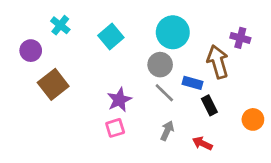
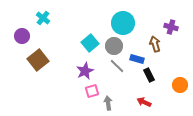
cyan square: (111, 36) -> (90, 43), moved
brown arrow: (218, 62) -> (155, 44), size x0.7
pink square: (115, 128) -> (92, 91), moved
gray arrow: (167, 131) -> (108, 103), moved, turned -32

